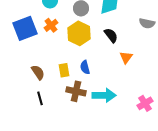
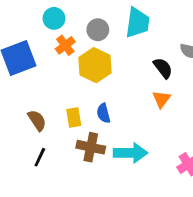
orange cross: (51, 25) -> (65, 45), moved
black semicircle: (111, 35) -> (163, 68), moved
black line: (40, 98) -> (40, 157), turned 40

